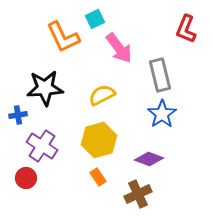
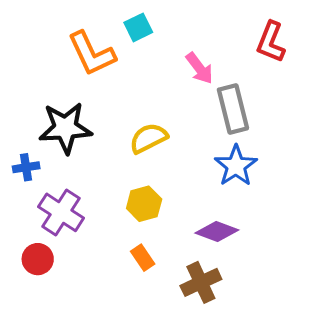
pink arrow: (119, 48) -> (199, 68), moved, size x0.7
yellow hexagon: (99, 140) -> (144, 204), size x0.7

